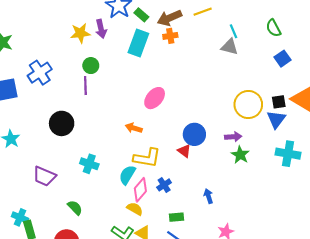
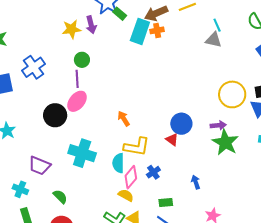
green rectangle: (141, 15) -> (120, 14), moved
cyan rectangle: (138, 43) -> (140, 31), moved
pink ellipse: (155, 98) -> (77, 101), moved
orange arrow: (134, 128) -> (124, 119), turned 42
green star: (240, 155) -> (225, 142), size x1.5
cyan cross: (89, 164) -> (82, 153), size x1.5
cyan semicircle: (127, 175) -> (118, 163), turned -30
green semicircle: (75, 208) -> (60, 197), moved
cyan cross: (20, 217) -> (20, 189), moved

